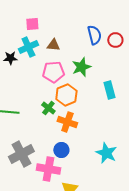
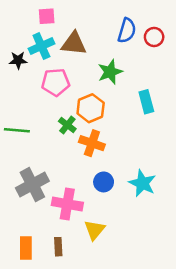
blue semicircle: (94, 35) -> (127, 31), turned 30
brown triangle: (53, 45) -> (74, 43), size x1.5
pink pentagon: (53, 72) -> (56, 82), moved
blue circle: (61, 150) -> (104, 182), moved

